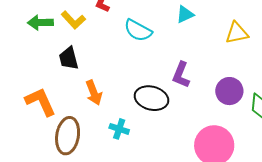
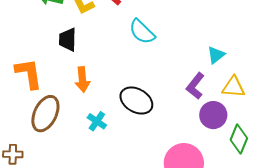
cyan triangle: (185, 14) -> (216, 55), moved, turned -30
yellow triangle: (237, 33) -> (233, 87), moved
purple L-shape: (181, 75) -> (195, 86), moved

